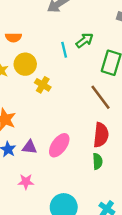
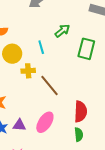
cyan line: (64, 50) -> (41, 47), moved
yellow cross: (43, 85) -> (28, 71), turned -32
brown line: (100, 97) -> (50, 86), moved

